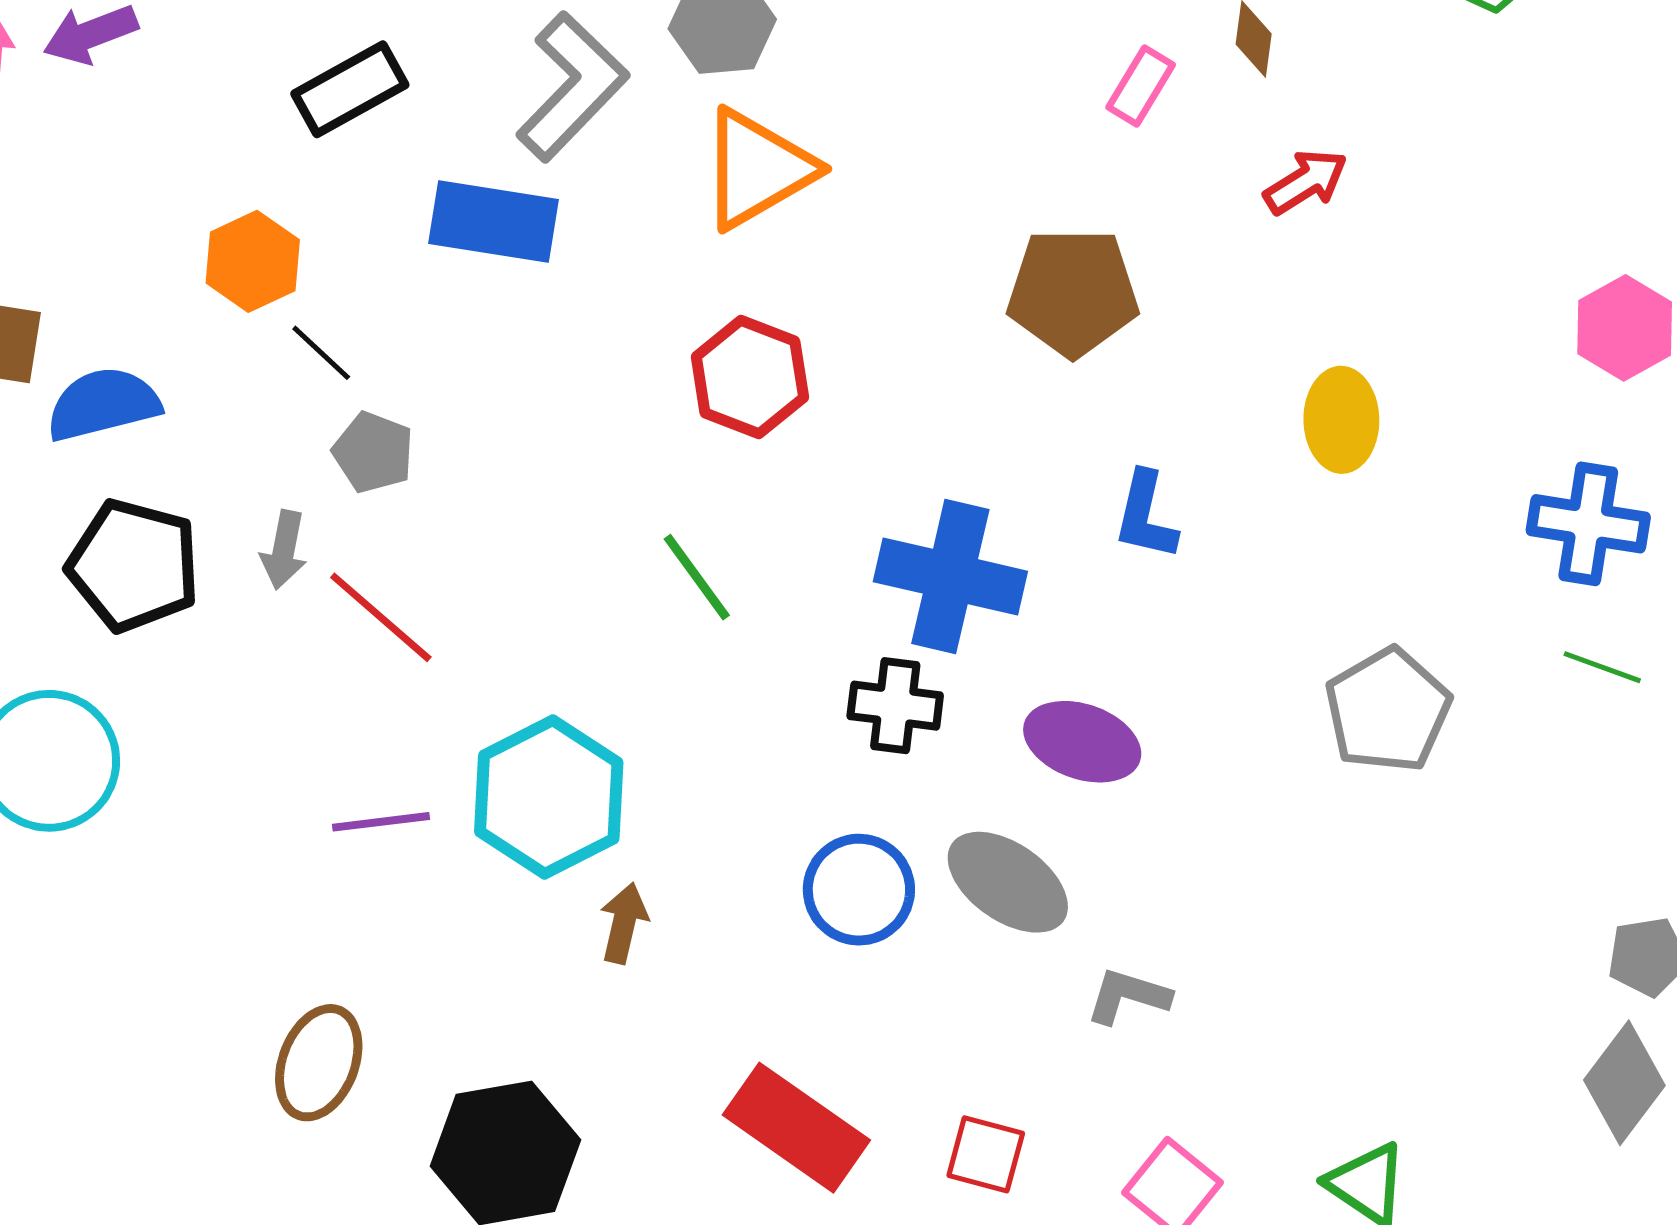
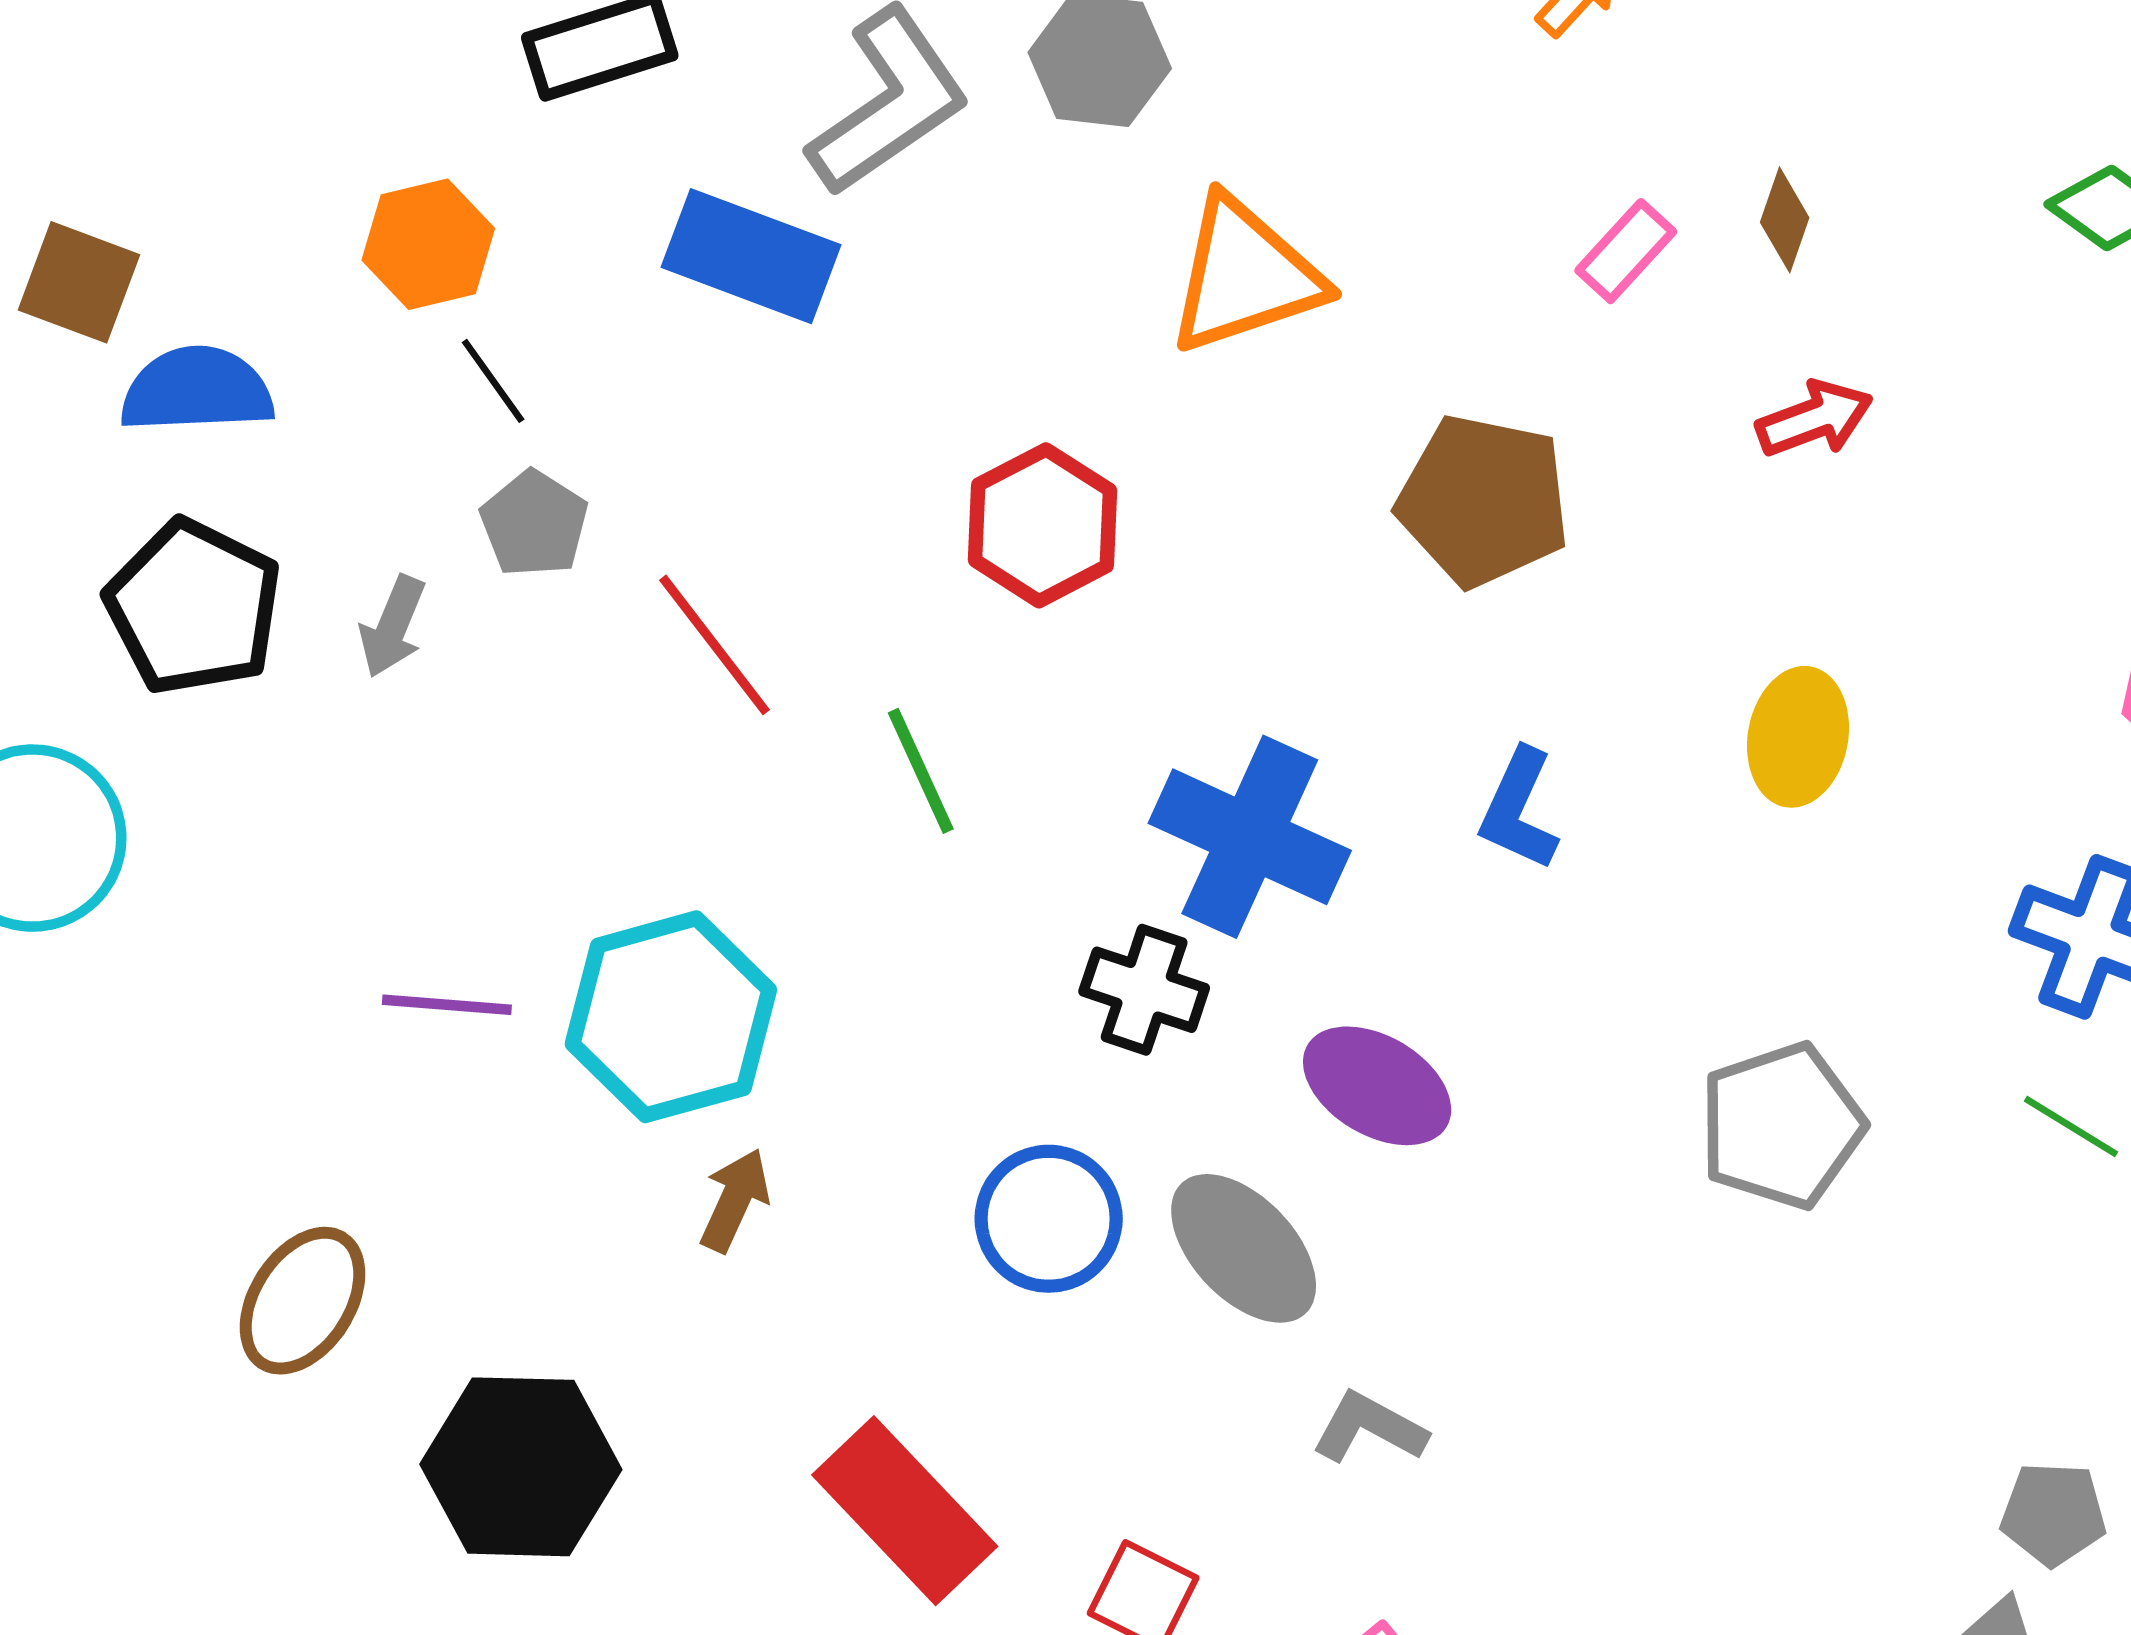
orange triangle: (757, 169) -> (1245, 276), moved
red line: (381, 617) -> (714, 645), moved

